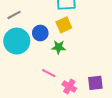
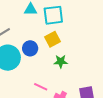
green star: (59, 47) -> (61, 61), moved

